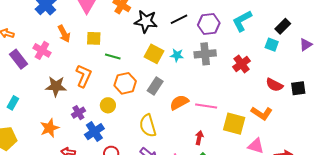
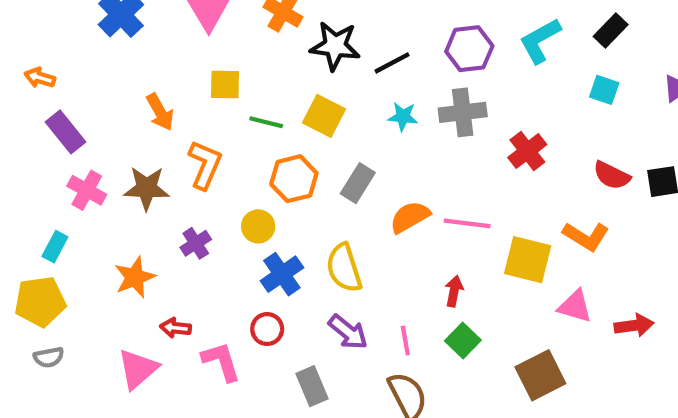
black line: (179, 19) -> (392, 63), moved
black rectangle: (283, 26) -> (611, 30), moved
orange arrow: (64, 34) -> (160, 112), moved
pink cross: (42, 50) -> (87, 190), moved
yellow square: (154, 54) -> (324, 116), moved
red cross: (242, 64) -> (527, 151), moved
cyan rectangle: (13, 103) -> (55, 247), moved
blue cross: (94, 132) -> (282, 274), moved

